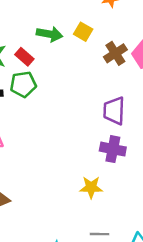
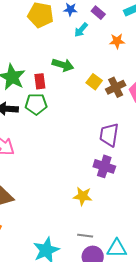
yellow square: (83, 32) -> (94, 82), moved
red rectangle: (24, 57) -> (40, 81), turned 35

